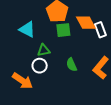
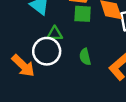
white circle: (40, 66) -> (47, 51), size x1.5

